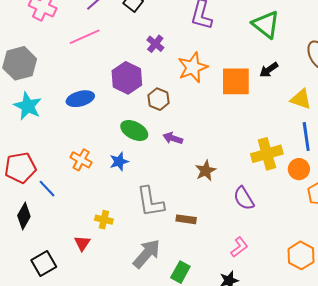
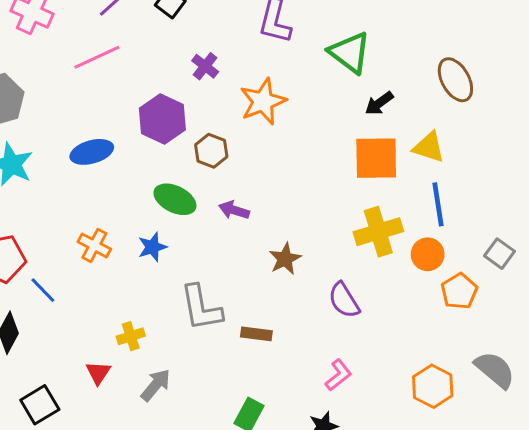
green triangle: (266, 24) -> (350, 53), moved
orange square: (236, 81) -> (376, 158), moved
yellow cross: (104, 220) -> (131, 336), turned -30
gray arrow: (147, 254) -> (156, 385), moved, size x0.7

